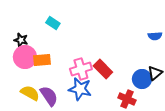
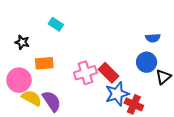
blue semicircle: (155, 36) -> (153, 38), moved
pink circle: (25, 57) -> (19, 80), moved
blue circle: (142, 79) -> (147, 62), moved
blue star: (80, 89) -> (117, 94), moved, turned -30

